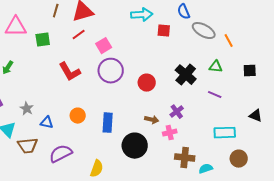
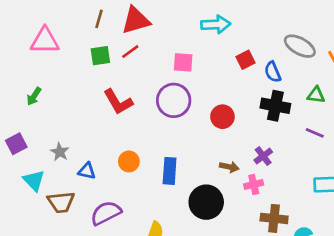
blue semicircle: (184, 12) -> (273, 72), moved
red square: (164, 31) -> (246, 60), moved, turned -32
green square: (43, 40) -> (100, 56), moved
pink square: (104, 46) -> (183, 62), moved, turned 35
black cross: (186, 75) -> (275, 106), turned -30

